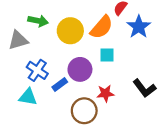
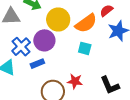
purple circle: (80, 69) -> (44, 40), moved

